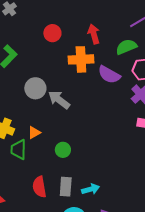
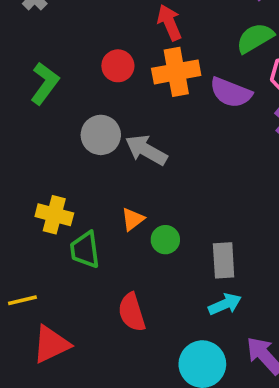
red circle: (52, 33) -> (118, 66), moved
red arrow: (94, 34) -> (169, 23), moved
orange triangle: (34, 133) -> (133, 219), moved
gray rectangle: (66, 187) -> (224, 260), moved

